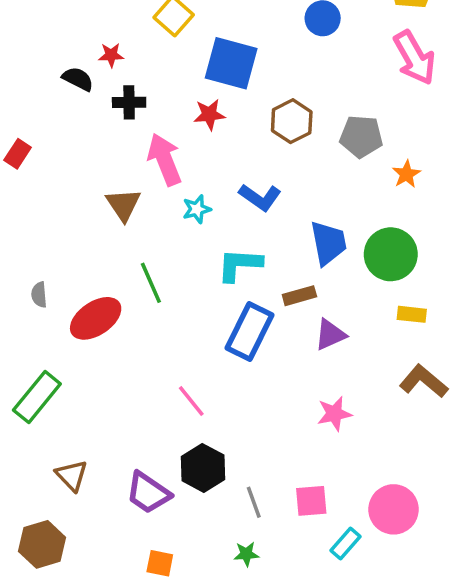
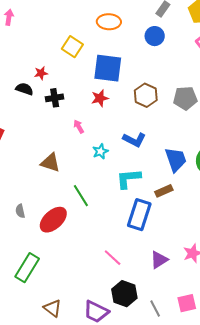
pink arrow: (165, 159) -> (79, 126), size x0.5
brown triangle: (123, 205) -> (50, 163), moved, turned -30
purple triangle: (330, 335) -> (159, 260), moved

